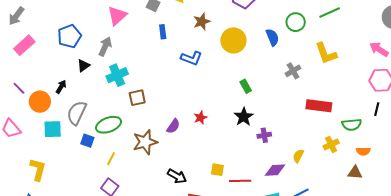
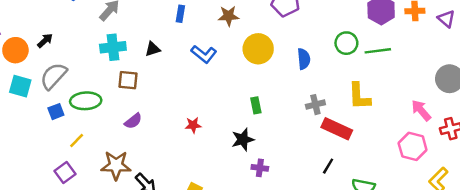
green circle: (296, 22) -> (346, 43), moved
black triangle: (83, 66) -> (153, 49), moved
red rectangle: (319, 106) -> (337, 129), moved
black line: (377, 109) -> (328, 166), moved
purple semicircle: (173, 126) -> (133, 121), moved
blue square: (87, 141) -> (56, 112), turned 32
brown star: (145, 142) -> (116, 165), moved

